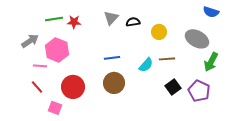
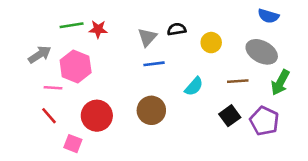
blue semicircle: (211, 12) -> (268, 16), moved
gray triangle: (111, 18) -> (147, 37), moved
blue line: (112, 58) -> (154, 64), moved
brown line: (167, 59) -> (238, 81), moved

